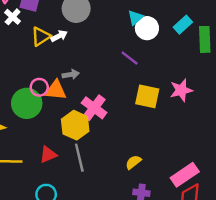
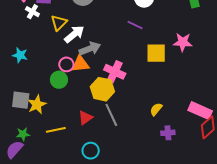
white arrow: (59, 36) -> (74, 34), moved, size x1.5
gray arrow: (71, 74) -> (90, 49), size x1.5
pink star: (181, 90) -> (183, 42), turned 30
green circle: (27, 103) -> (59, 80), size x0.7
pink rectangle: (185, 175) -> (200, 111), turned 70

